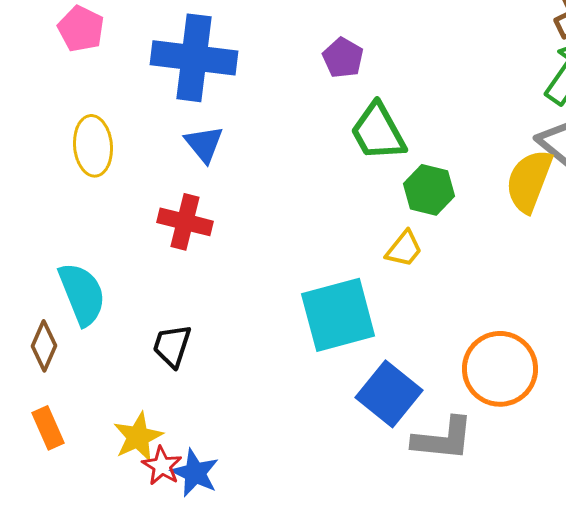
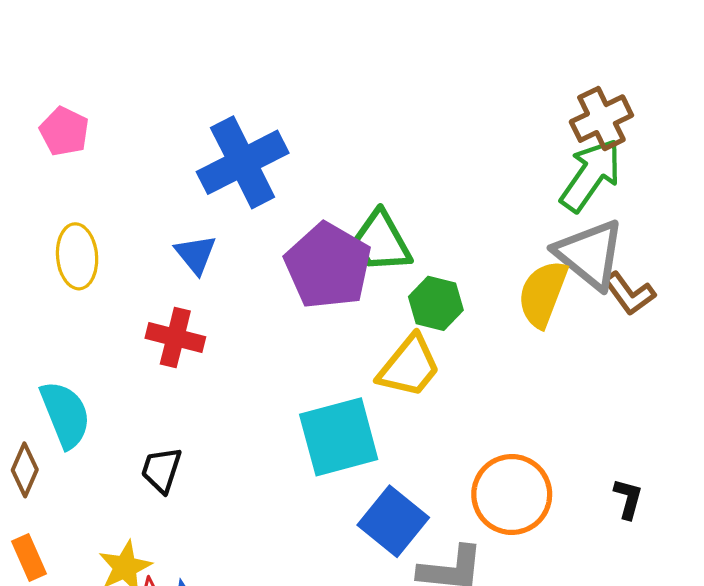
blue cross: (194, 58) -> (243, 162), moved, turned -34
purple pentagon: (343, 58) -> (328, 266), moved, size x2.0
yellow trapezoid: (404, 249) -> (409, 366), size x1.6

